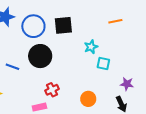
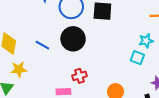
cyan star: (91, 47) -> (146, 41), moved

